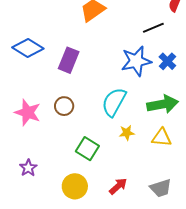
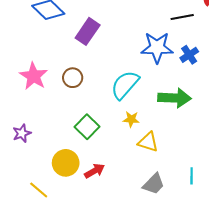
yellow triangle: (162, 138) -> (148, 142), moved
red arrow: (118, 186) -> (95, 171), moved
gray trapezoid: (161, 188) -> (154, 184), turned -40

